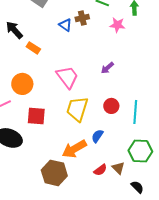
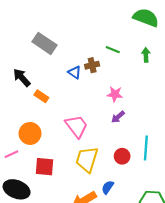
pink star: (117, 25) -> (115, 94), moved
cyan line: (135, 112) -> (146, 148), moved

